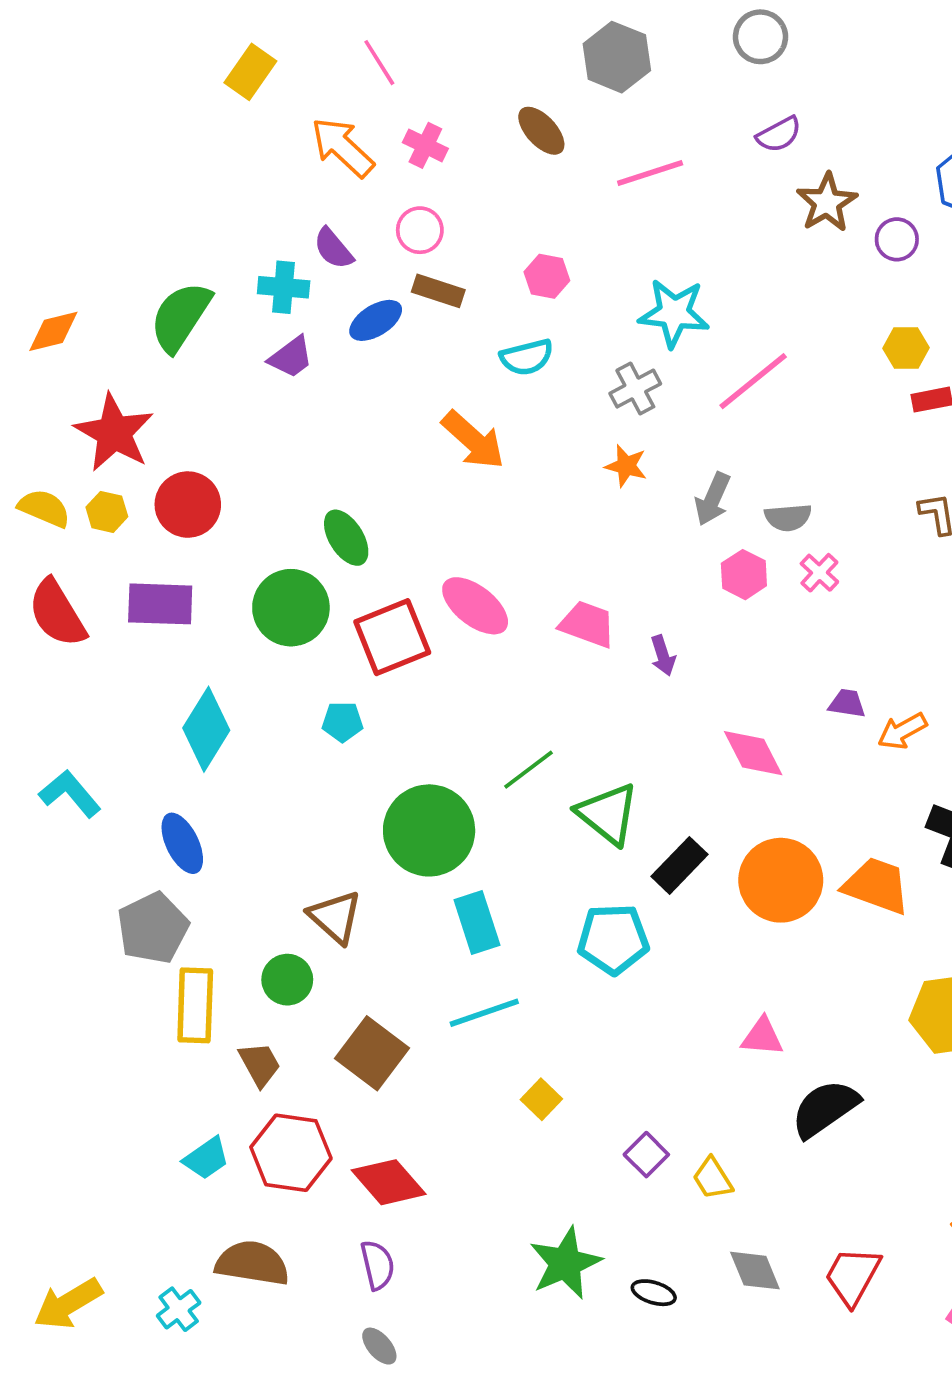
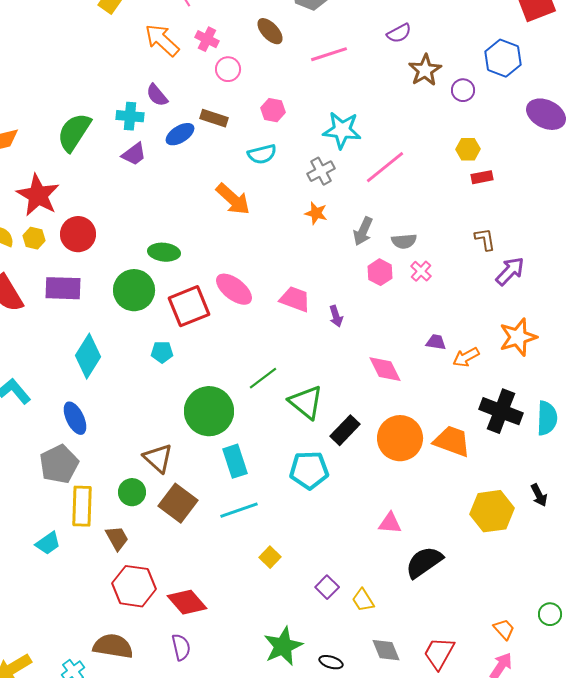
pink circle: (420, 230) -> (228, 69), moved
green ellipse: (346, 538) -> (164, 252), turned -52
brown square: (372, 1053) -> (178, 503), moved
cyan trapezoid: (206, 1158) -> (48, 543), moved

